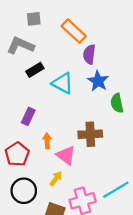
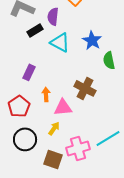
purple semicircle: (89, 54) -> (53, 16), moved
brown cross: (90, 134) -> (85, 88), turned 30
pink triangle: (66, 155) -> (63, 107), turned -42

